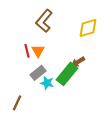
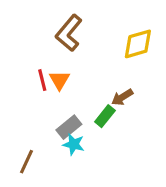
gray rectangle: (38, 73) -> (69, 127), moved
green rectangle: (67, 74) -> (105, 116), size x0.6
cyan star: (47, 83) -> (74, 144), moved

